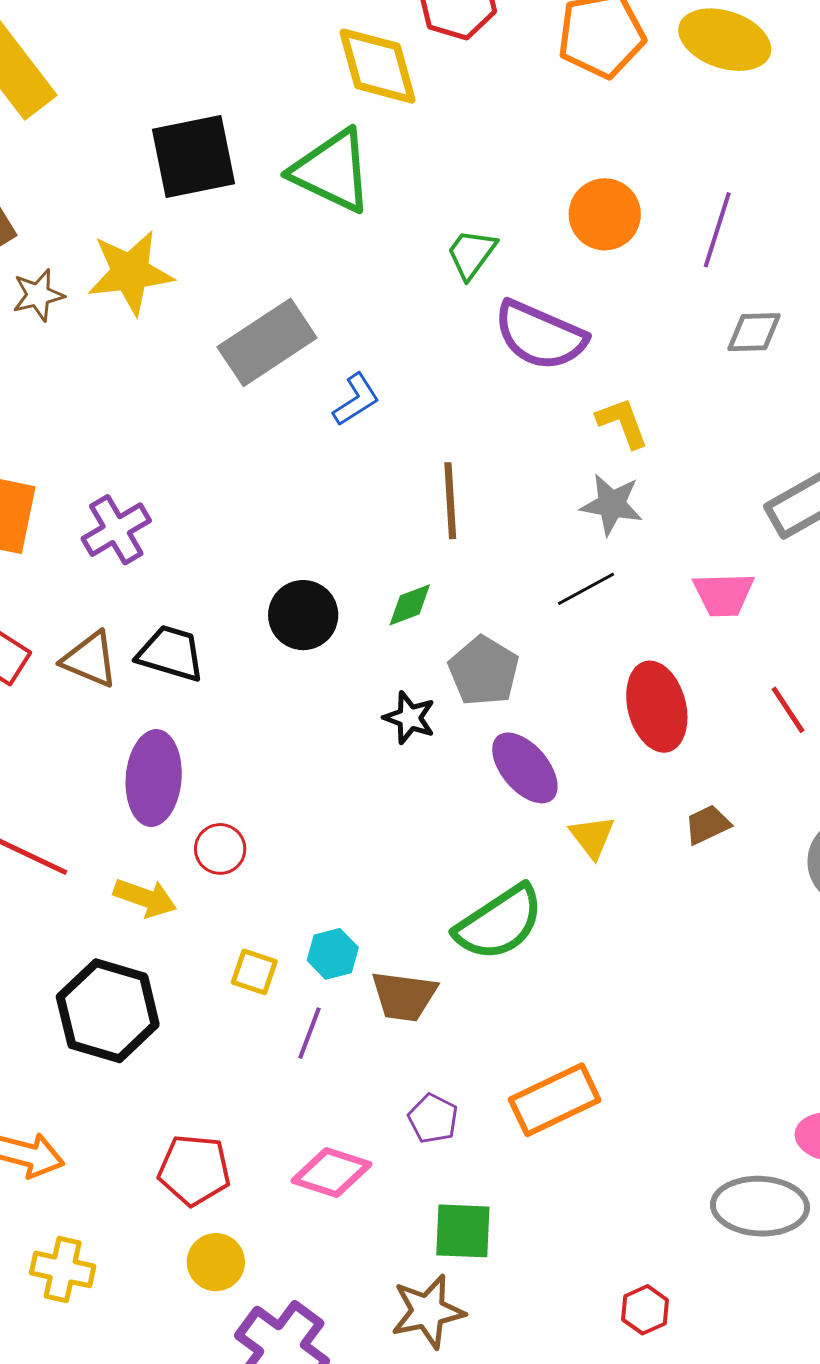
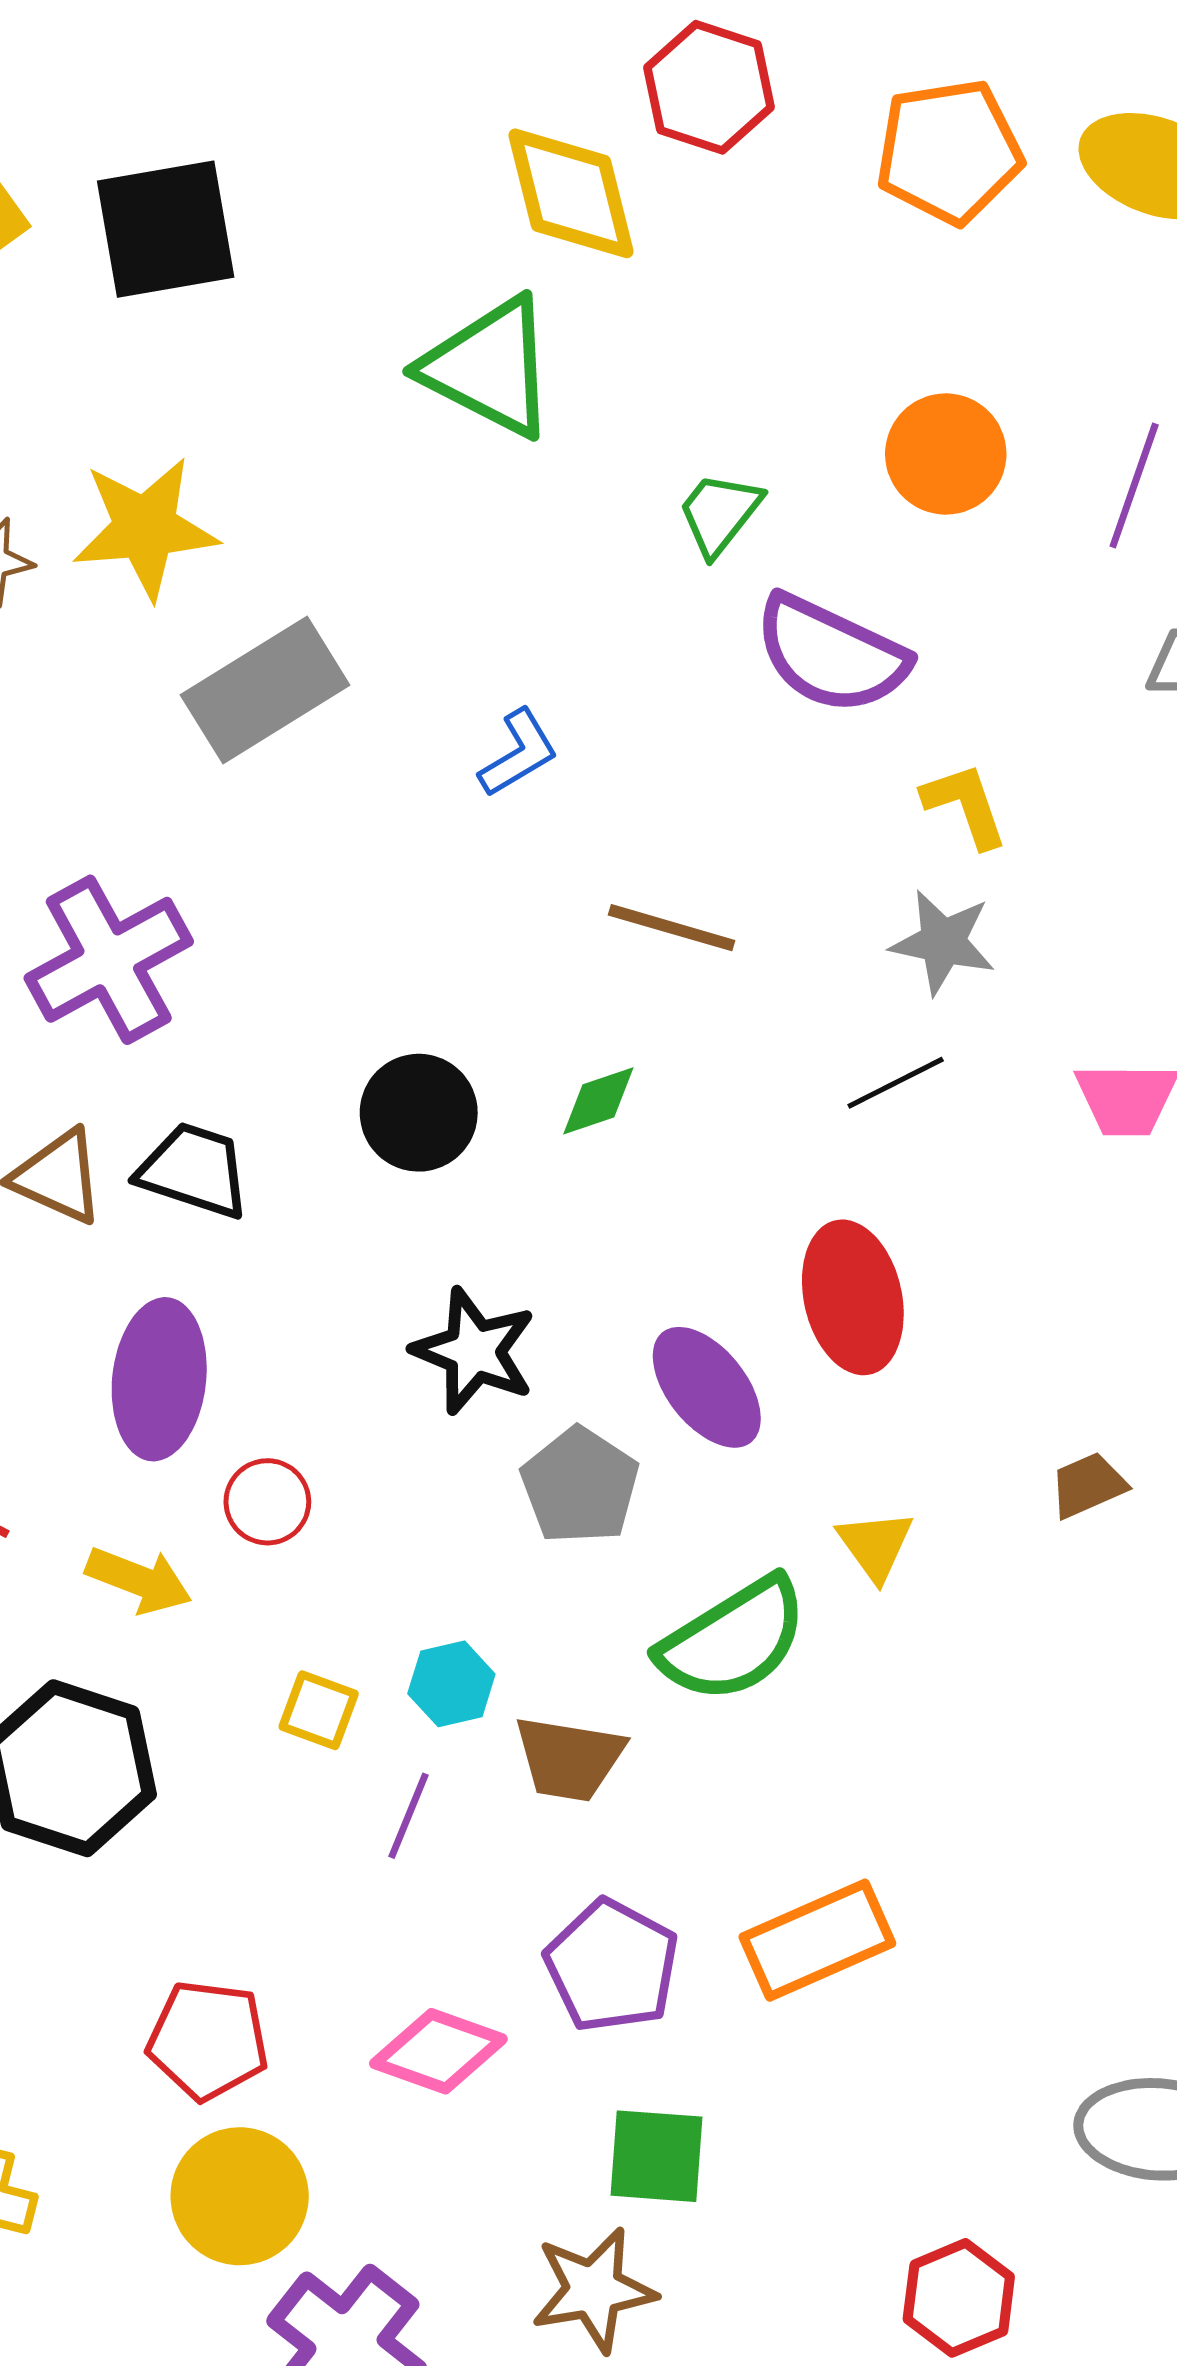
black square: (194, 157) -> (166, 229), moved
gray rectangle: (267, 342) -> (265, 690), moved
brown line: (450, 501) -> (672, 928), turned -72
purple cross: (116, 530) -> (109, 960), size x1.4
gray pentagon: (484, 671) -> (580, 1486), moved
red ellipse: (657, 707) -> (853, 1297), moved
black star: (409, 718) -> (474, 1351), moved, size x1.4
purple ellipse: (525, 768) -> (707, 1387), moved
yellow triangle: (592, 837) -> (875, 1545), moved
purple pentagon: (433, 1119) -> (612, 1966), size x1.6
yellow circle: (216, 1262) -> (240, 2196), size x1.4
red hexagon: (645, 1310) -> (959, 2298), size x1.4

